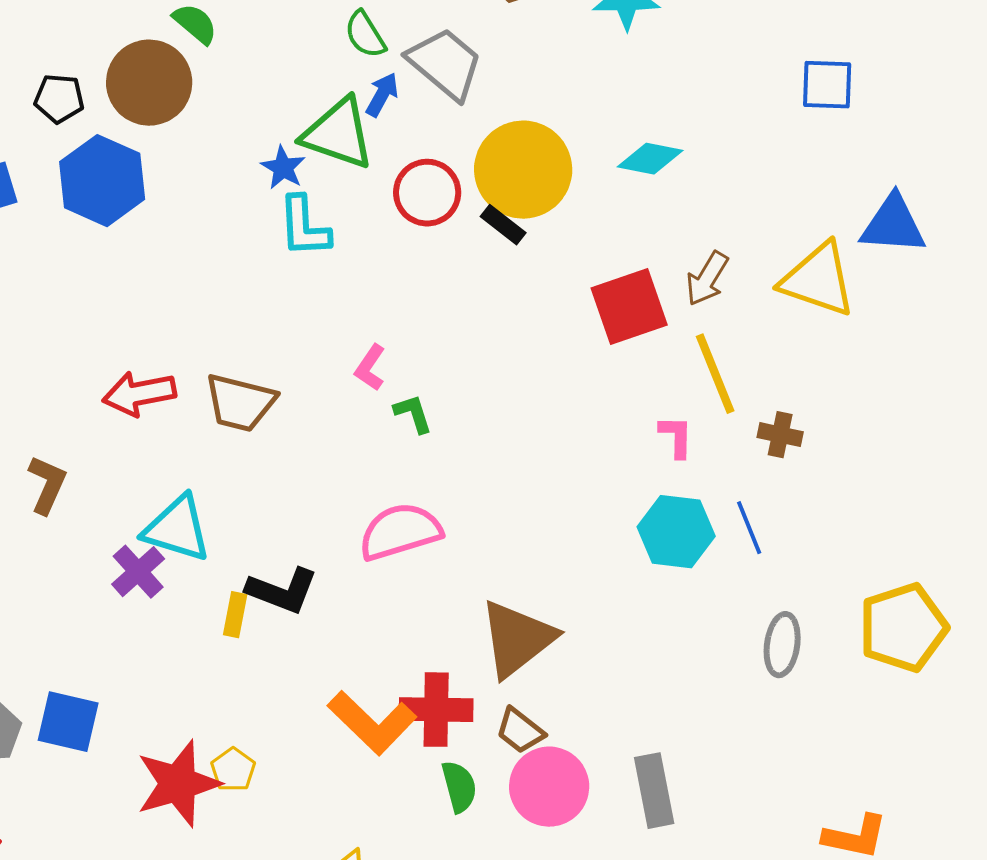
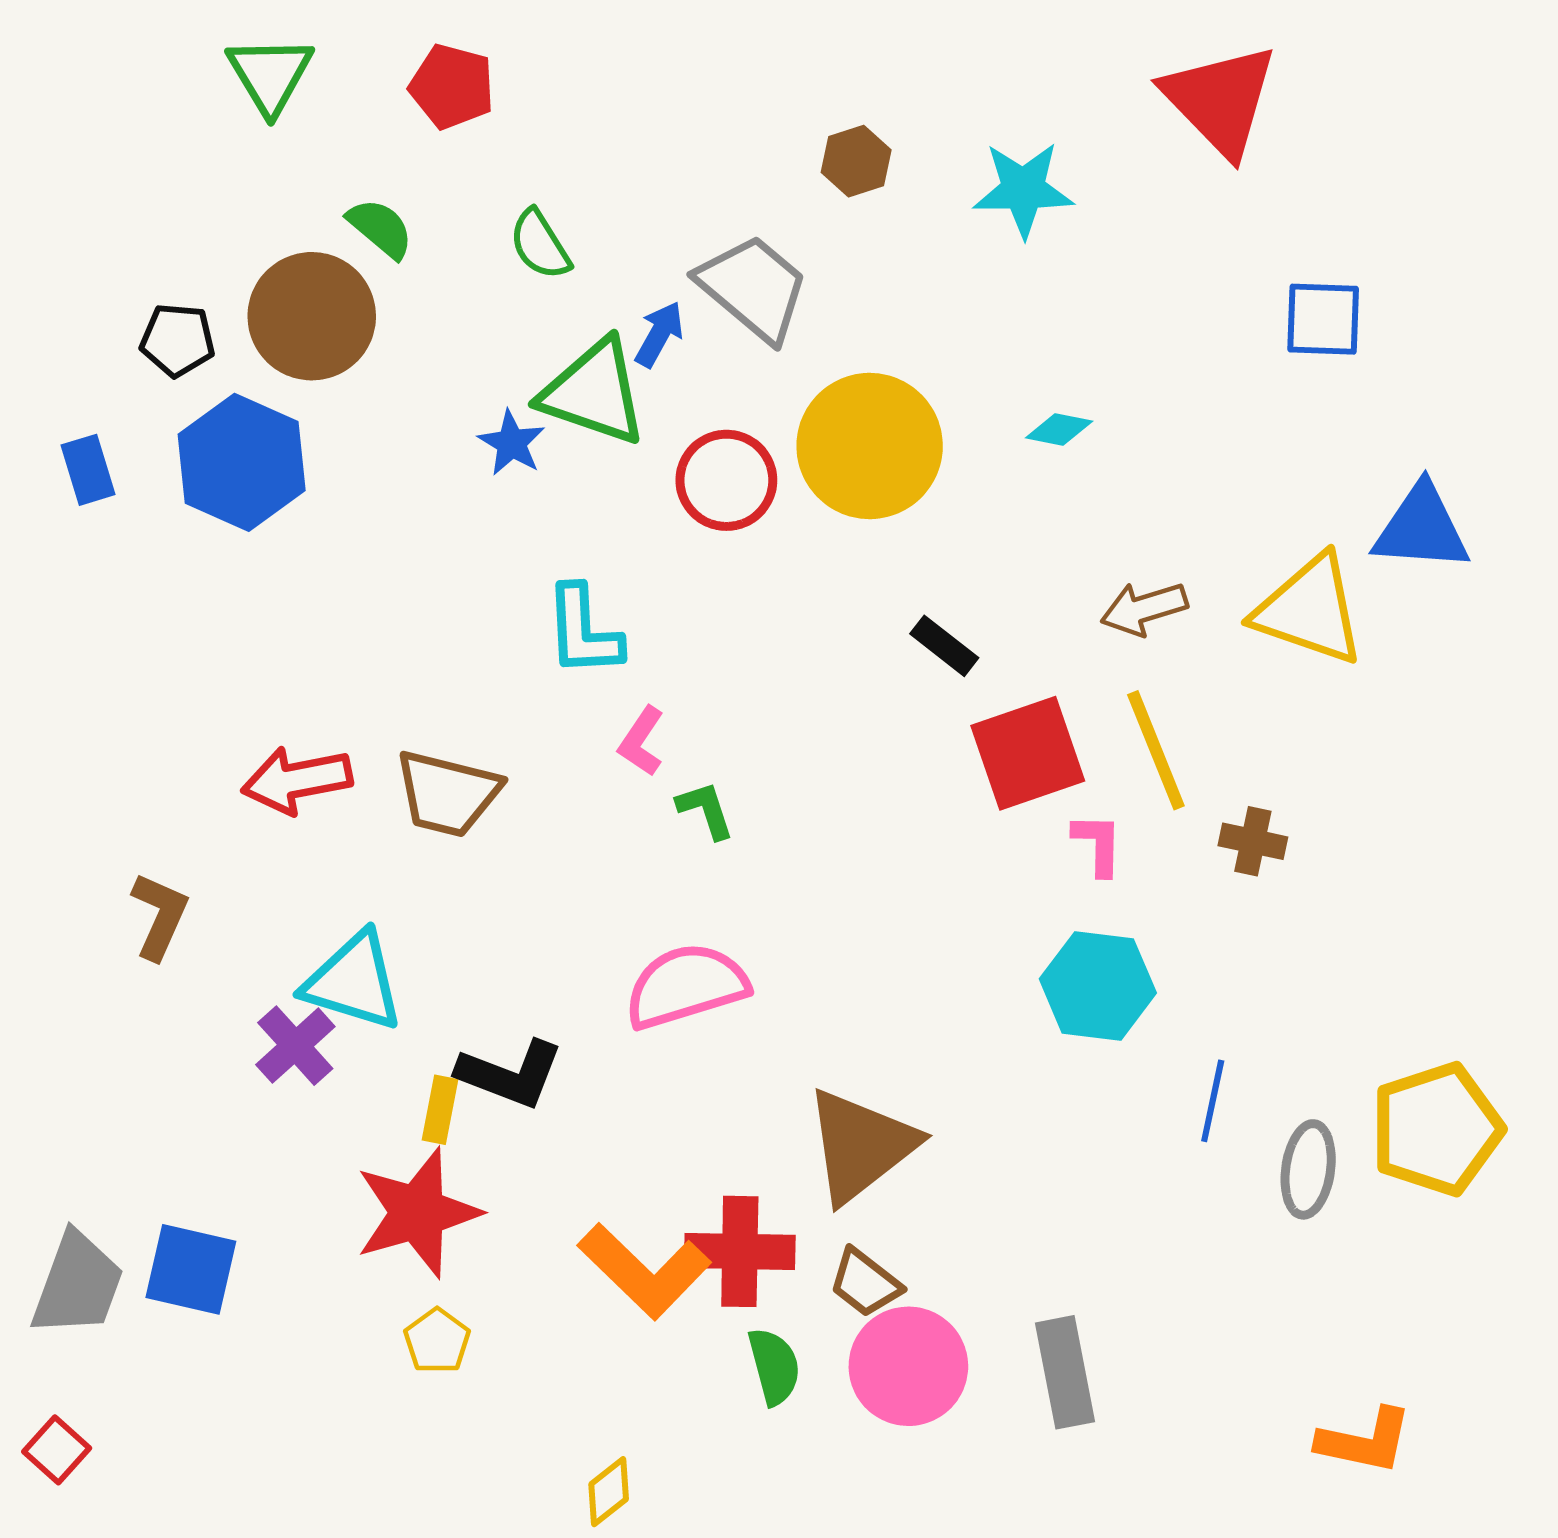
green semicircle: (365, 35) -> (540, 245), moved
cyan diamond: (650, 159) -> (1059, 430), size x0.7
black rectangle: (503, 225) -> (944, 646), moved
cyan L-shape: (304, 227) -> (583, 631), moved
brown arrow: (707, 279) -> (1144, 609), turned 42
red square: (629, 307) -> (1028, 753), moved
blue line: (749, 528) -> (1213, 1101), moved, turned 34
gray ellipse: (782, 645) -> (1308, 1169), moved
red star: (178, 784) -> (418, 1213), moved

